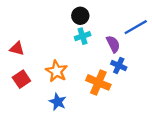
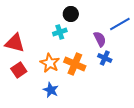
cyan cross: (83, 36) -> (60, 32), moved
red triangle: (17, 49) -> (15, 43), size x1.5
orange cross: (98, 82) -> (75, 64), moved

